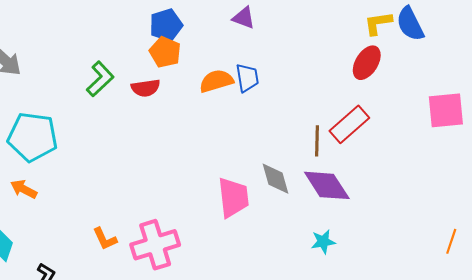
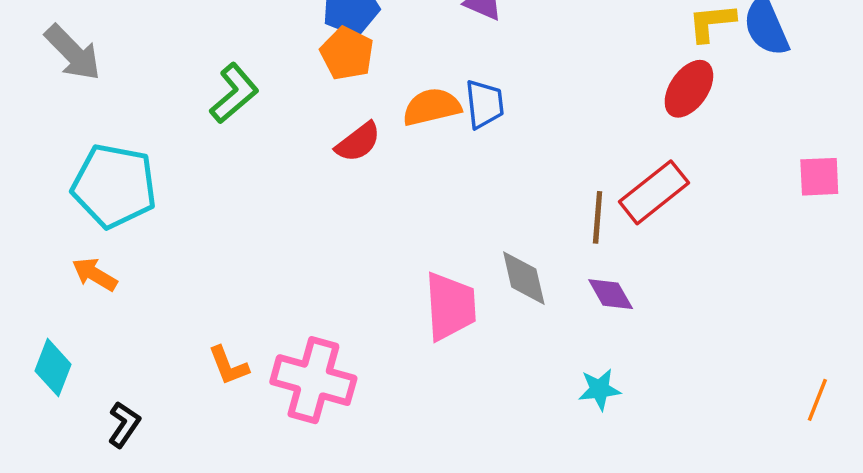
red semicircle: (146, 88) -> (358, 142), moved, turned -32
pink square: (446, 110) -> (819, 177), size x0.7
purple diamond: (327, 185) -> (611, 294), size x0.6
pink cross: (155, 245) -> (313, 380), turned 30

